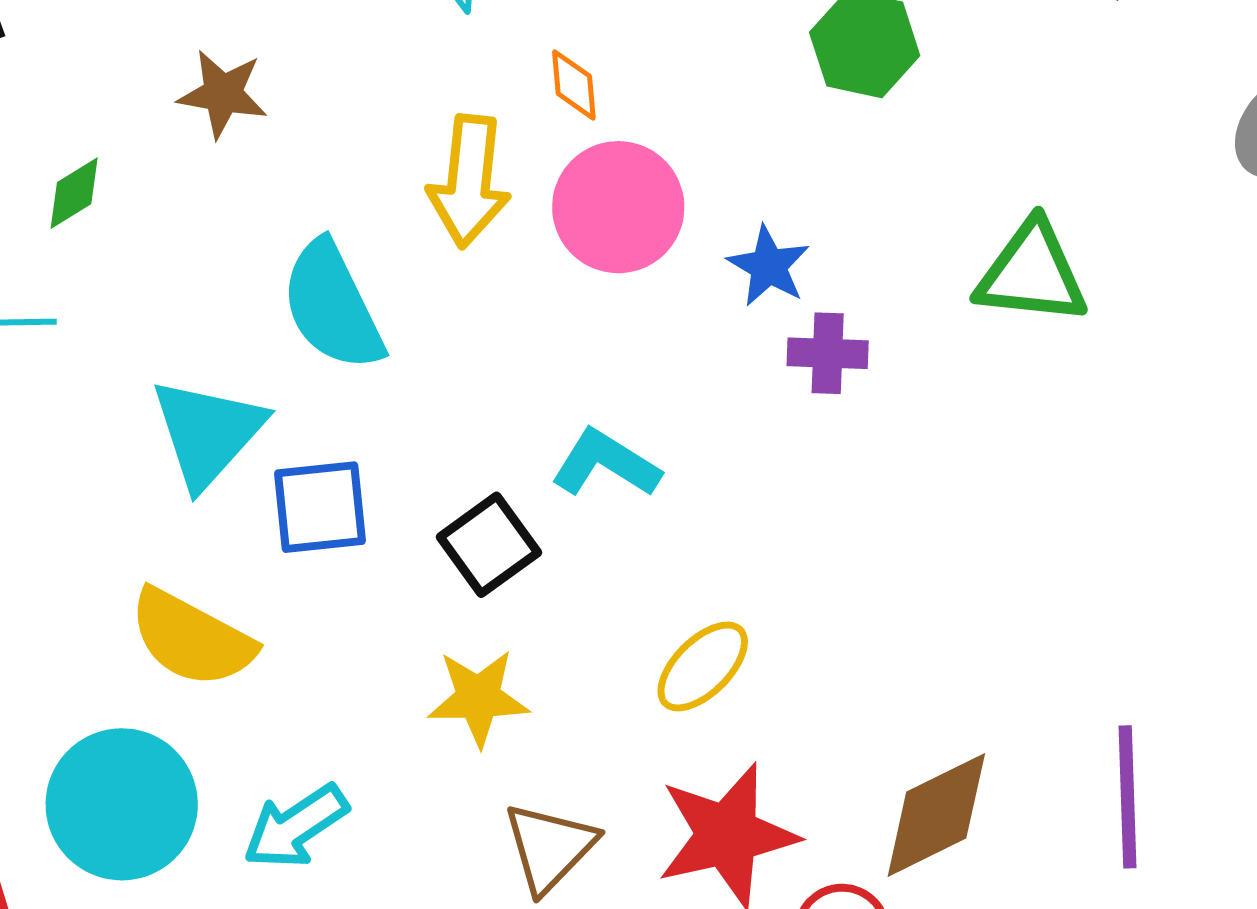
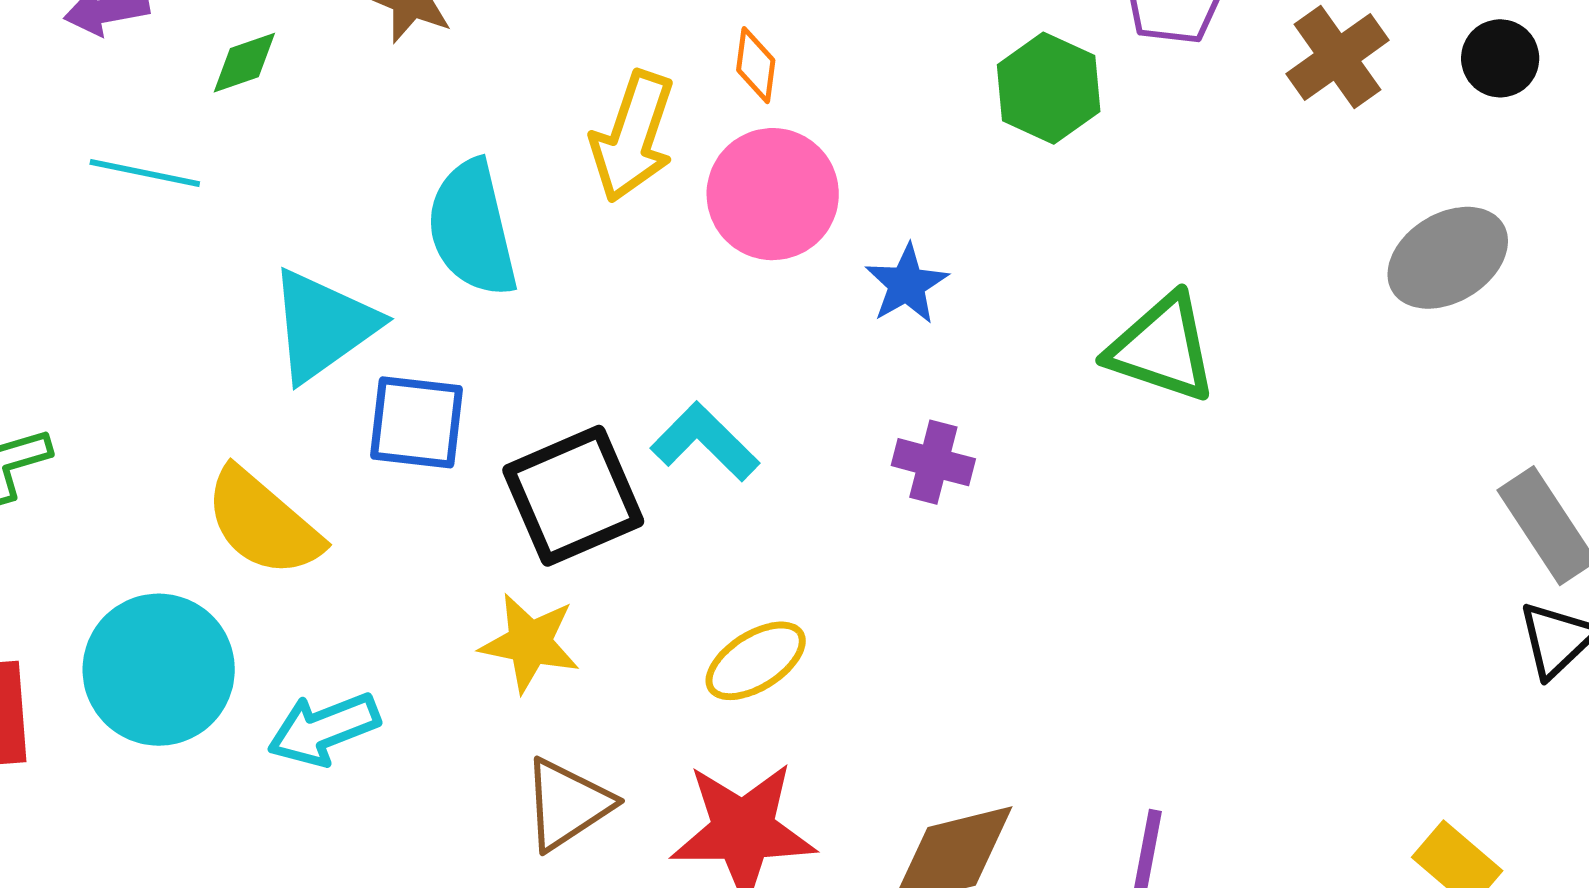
purple cross: (828, 353) -> (933, 462), moved
black square: (489, 545) -> (573, 496), size x1.4

